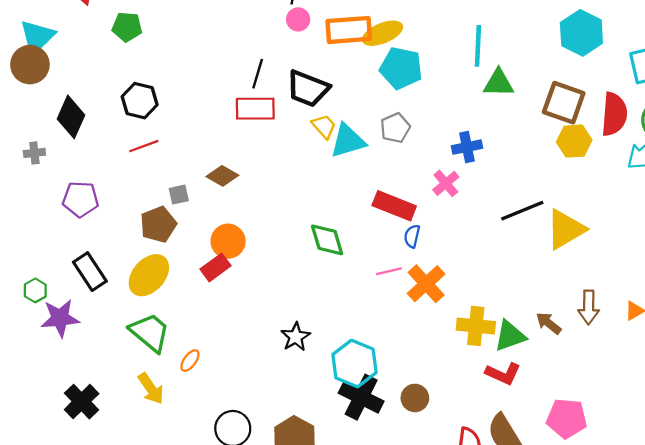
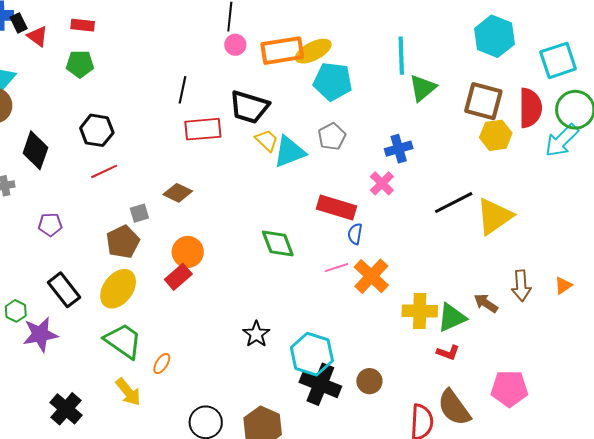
black line: (258, 74) -> (183, 90), moved
green triangle: (499, 83) -> (423, 88), turned -36
purple pentagon: (80, 199) -> (50, 225), size x0.7
red L-shape: (503, 374) -> (448, 353), size x0.7

